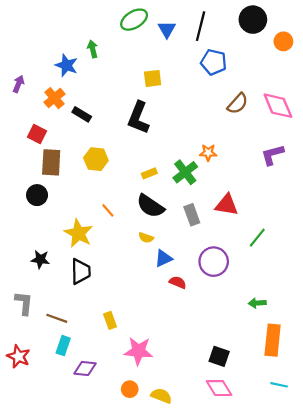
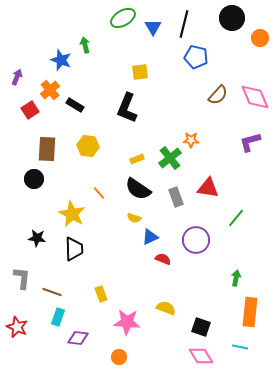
red square: (37, 134) -> (30, 110), moved, turned 30
green arrow: (257, 303) -> (236, 278), turned 105
cyan line: (279, 385) -> (240, 347), moved
yellow semicircle: (161, 396) -> (166, 308), moved

